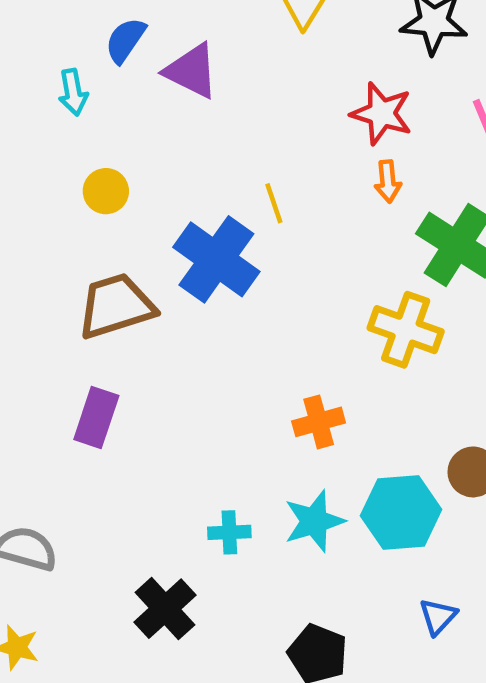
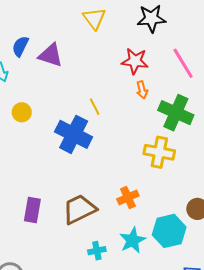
brown trapezoid: (116, 306) -> (79, 209), moved

